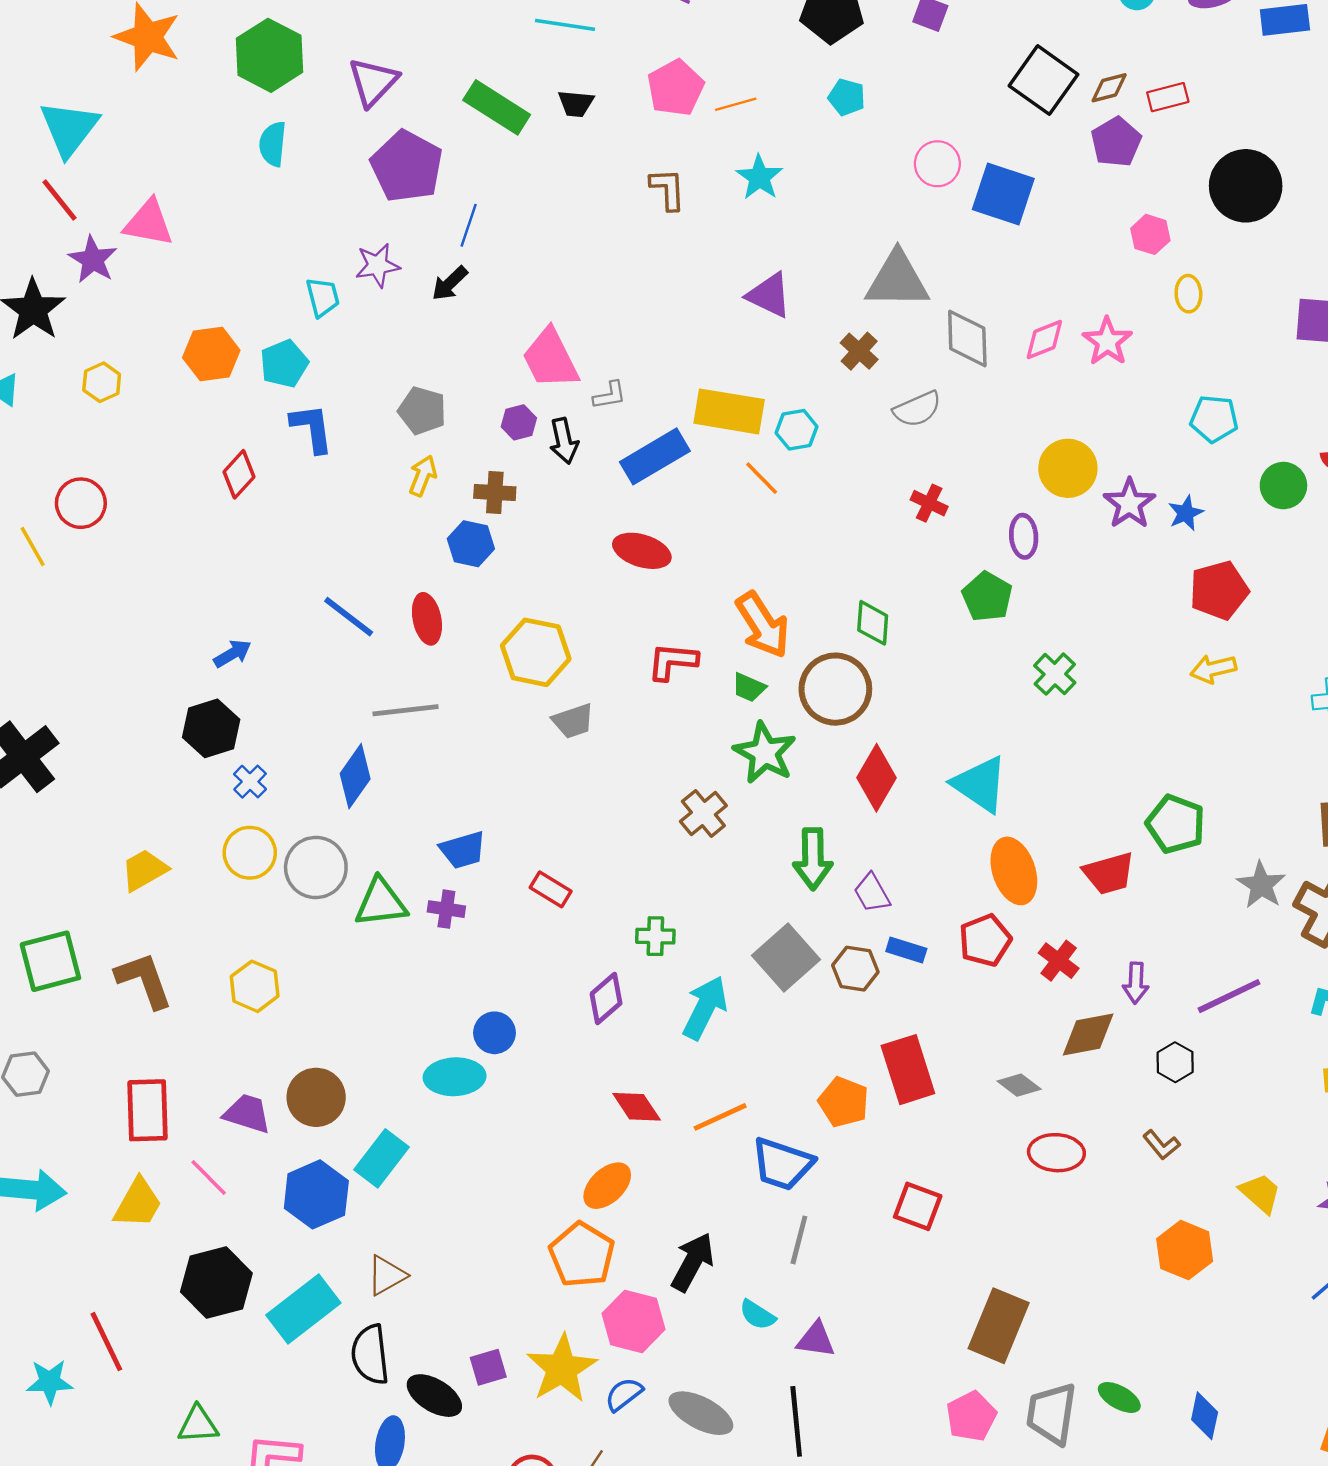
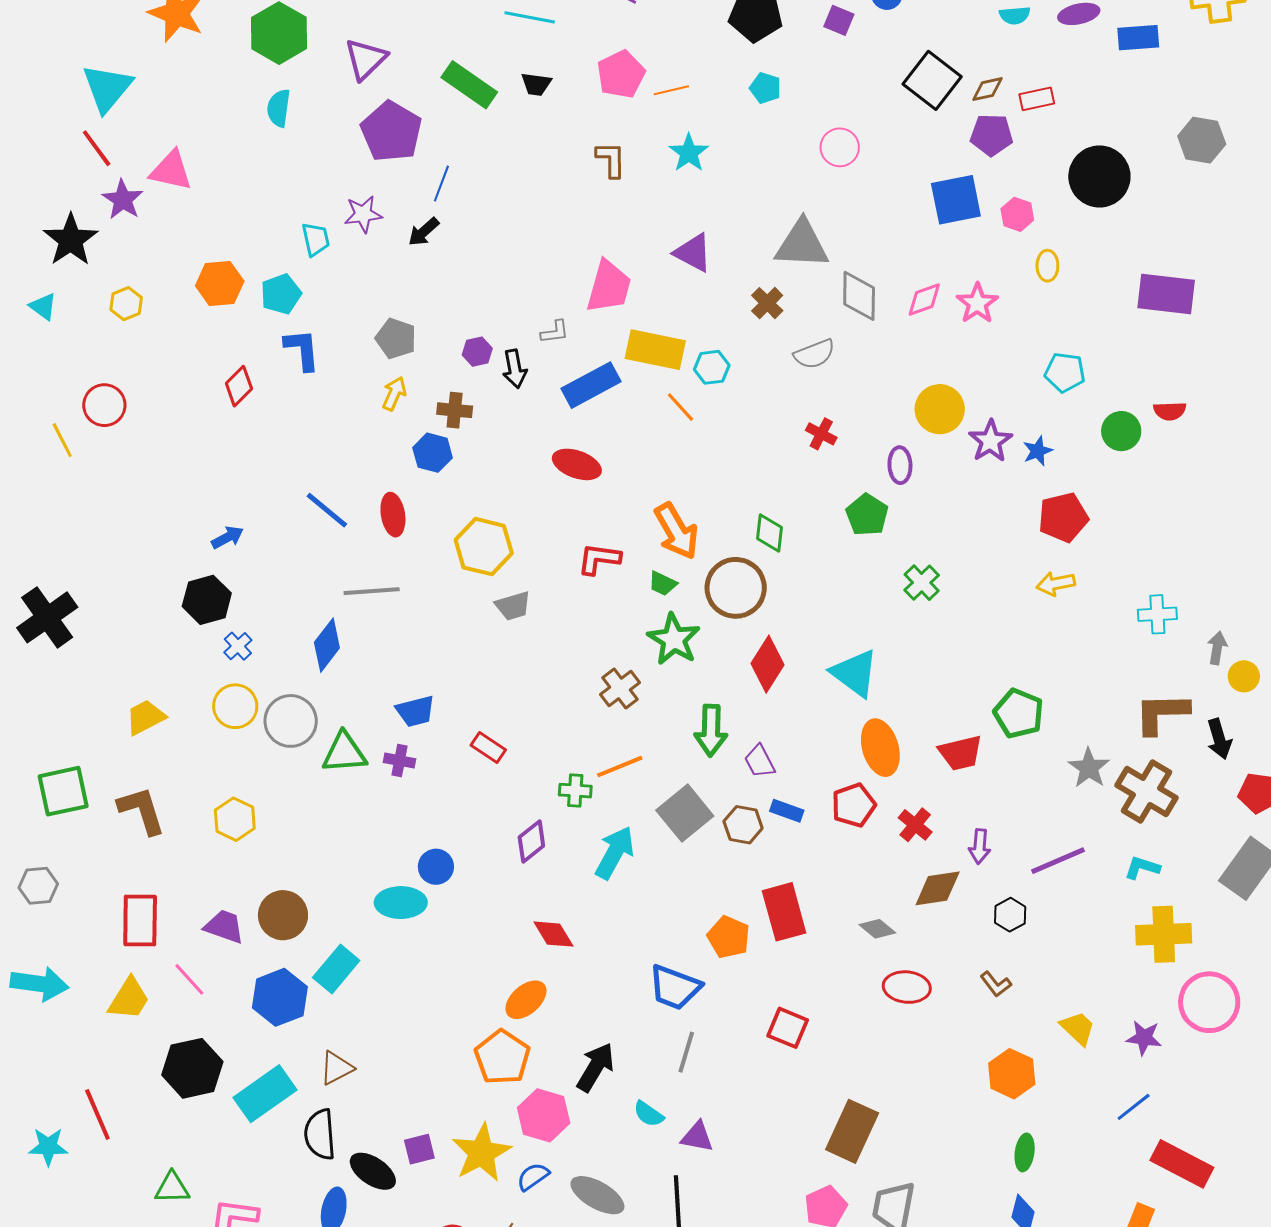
purple pentagon: (1116, 142) -> (991, 135), turned 30
blue square: (1003, 194) -> (956, 200), moved, turned -32
pink trapezoid: (550, 359) -> (609, 287), moved, turned -140
orange line: (720, 1117) -> (620, 767), moved
green ellipse: (1119, 1397) -> (1025, 1152), moved, turned 66

